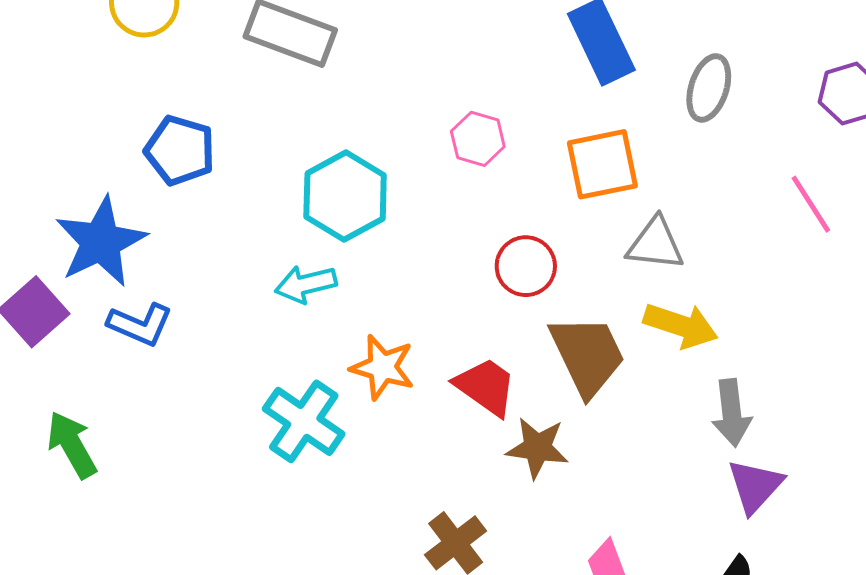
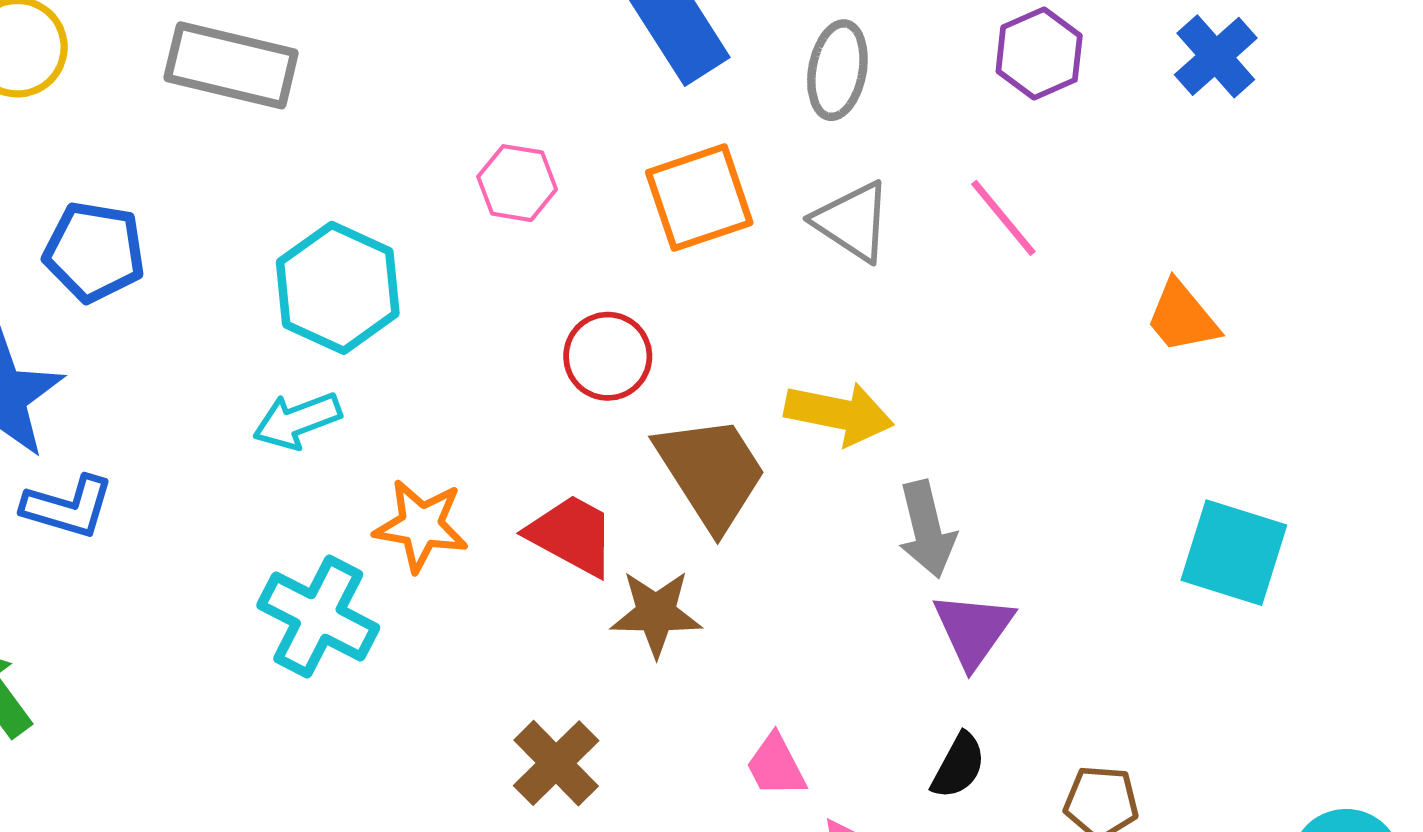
gray triangle: (655, 244) -> (852, 221), moved, turned 34

